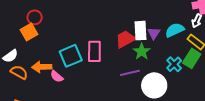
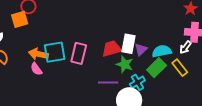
green star: (142, 52) -> (125, 64), turned -30
green rectangle: (192, 58) -> (157, 68), moved
cyan cross: (174, 64) -> (137, 82), moved
orange arrow: (42, 67) -> (38, 54), moved

